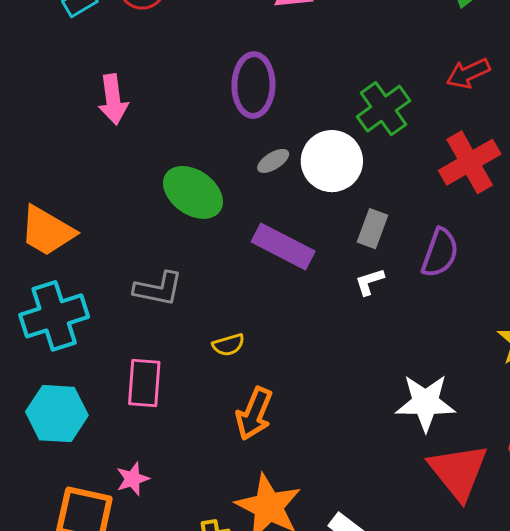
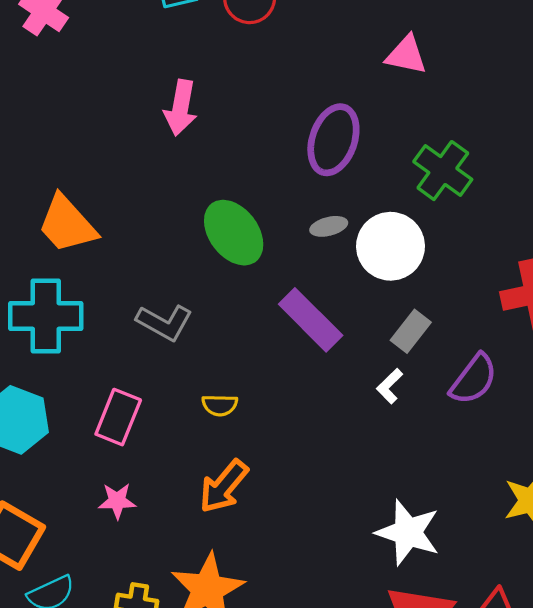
green cross: (384, 109) -> (443, 171), moved, turned -36
white L-shape: (370, 282) -> (390, 386), turned -44
pink star: (133, 479) -> (117, 501), moved

